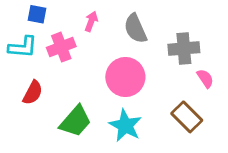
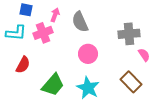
pink arrow: (91, 21) -> (55, 15), moved
gray semicircle: (135, 29) -> (80, 22), moved
pink circle: (125, 77) -> (88, 54), size x0.7

